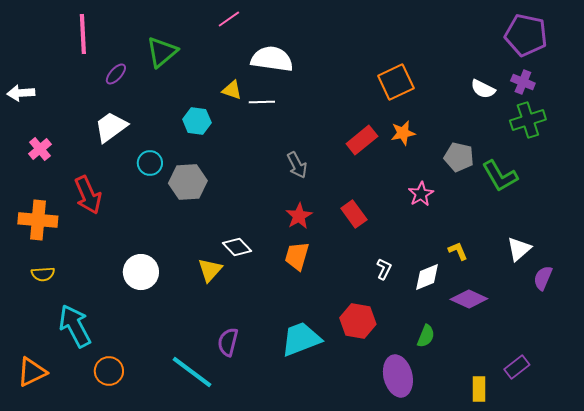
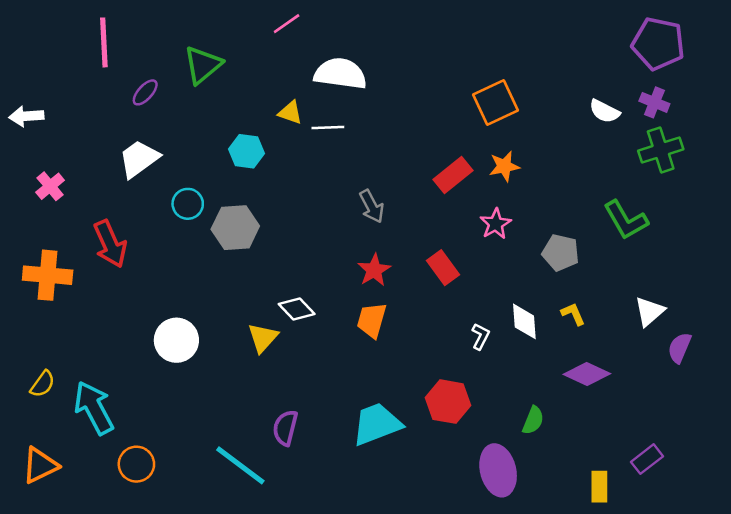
gray pentagon: (459, 157) -> (561, 253), moved
pink star: (421, 194) -> (496, 224), moved
yellow semicircle: (43, 274) -> (43, 384), moved, turned -50
white diamond: (427, 277) -> (524, 321), moved, turned -72

